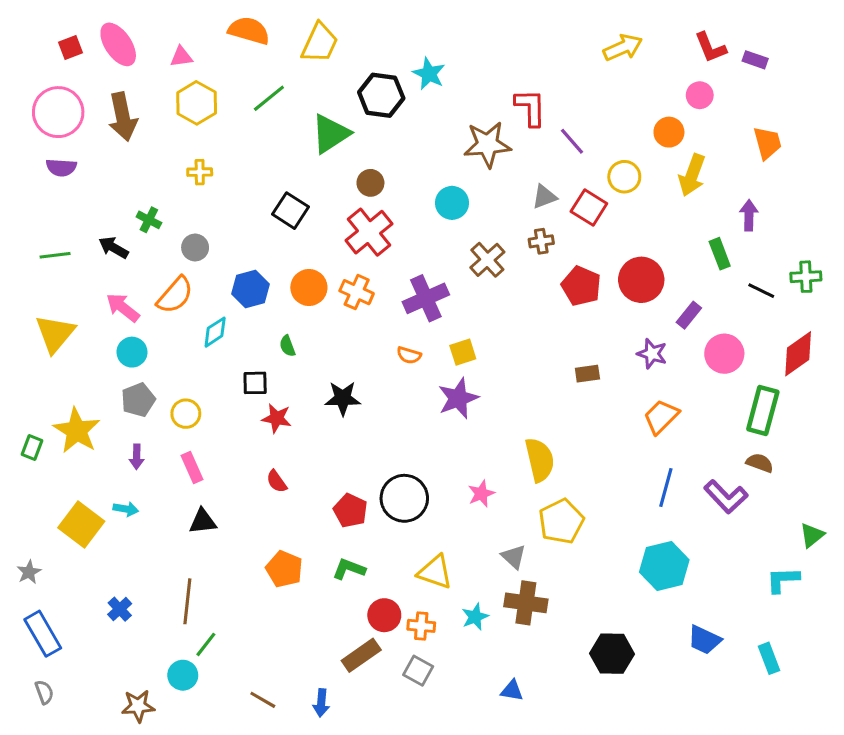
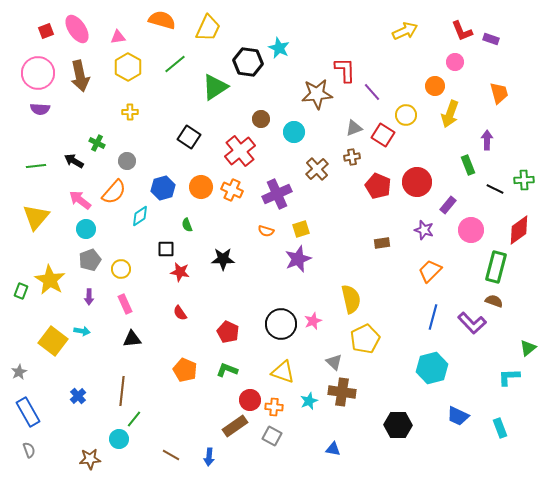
brown circle: (370, 183) -> (261, 119), moved
black circle: (404, 498) -> (281, 324), moved

